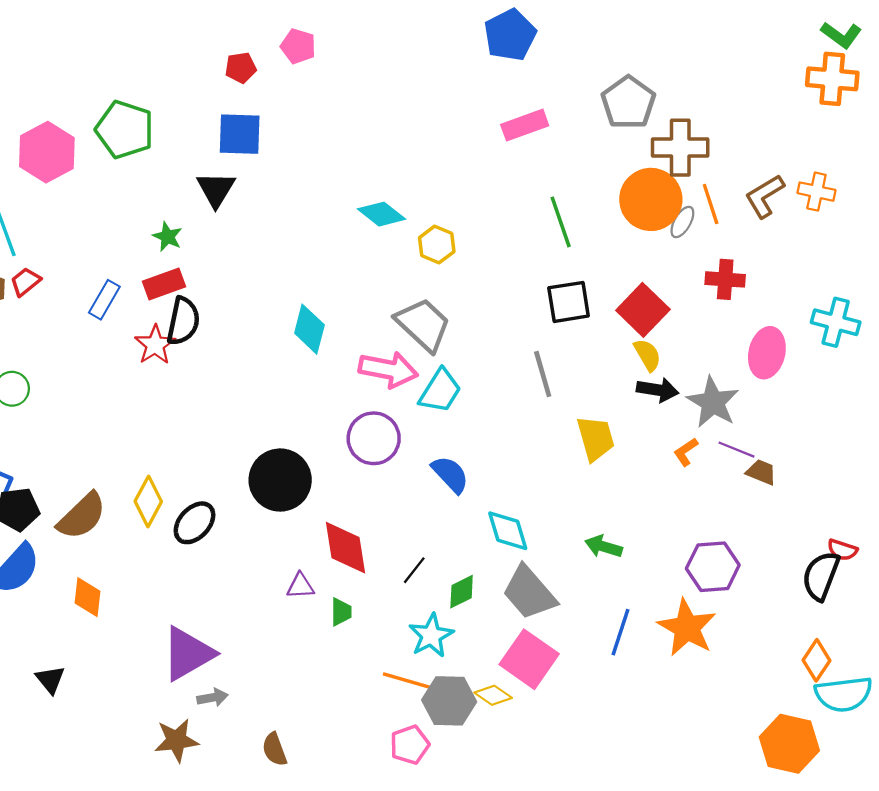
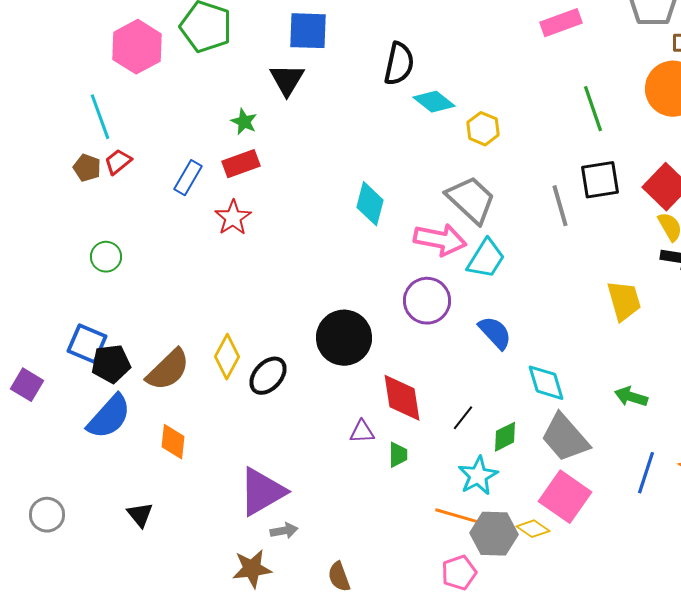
black semicircle: (183, 321) -> (399, 64), moved
gray line: (543, 374) -> (560, 206), moved

